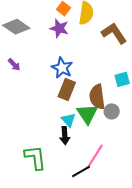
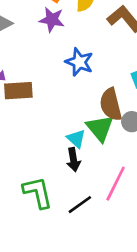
blue star: (62, 68) -> (79, 62), moved
brown rectangle: (67, 89) -> (18, 91), moved, turned 70
black line: (81, 171) -> (80, 205), moved

